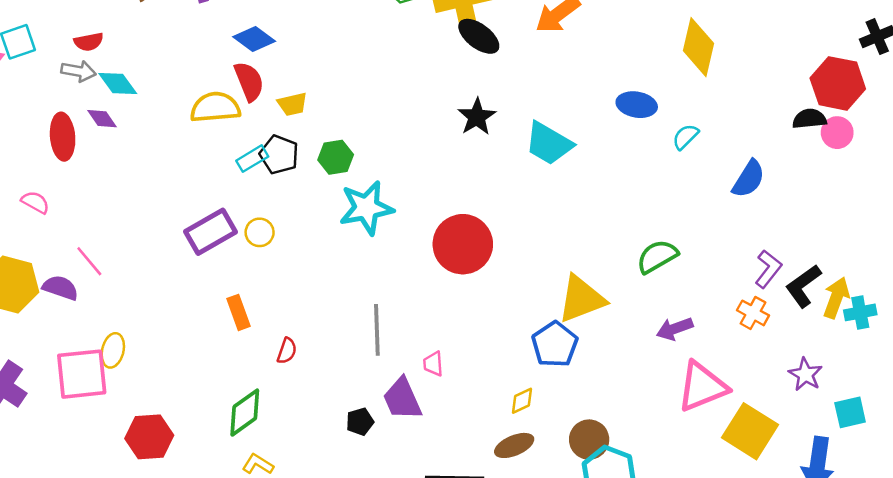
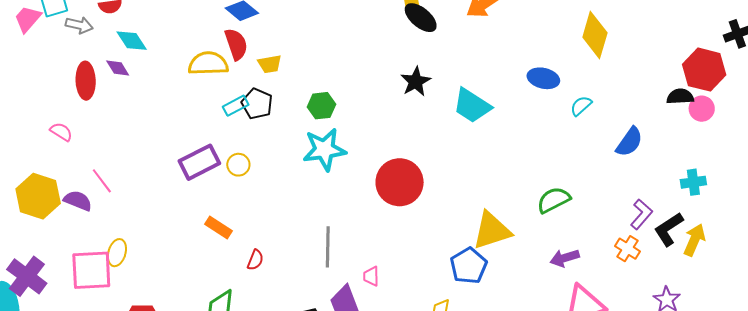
gray arrow: (78, 71) -> (79, 25), moved
green hexagon: (336, 157) -> (321, 106), moved
orange rectangle: (239, 312) -> (218, 228), turned -40
cyan cross: (860, 312) -> (693, 182), moved

